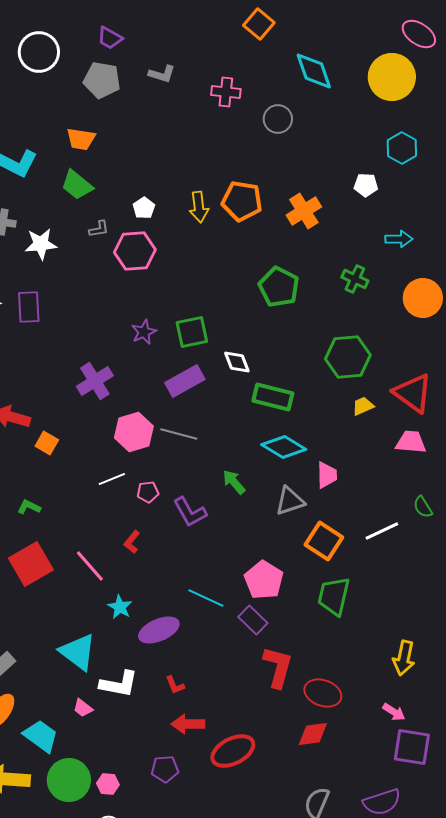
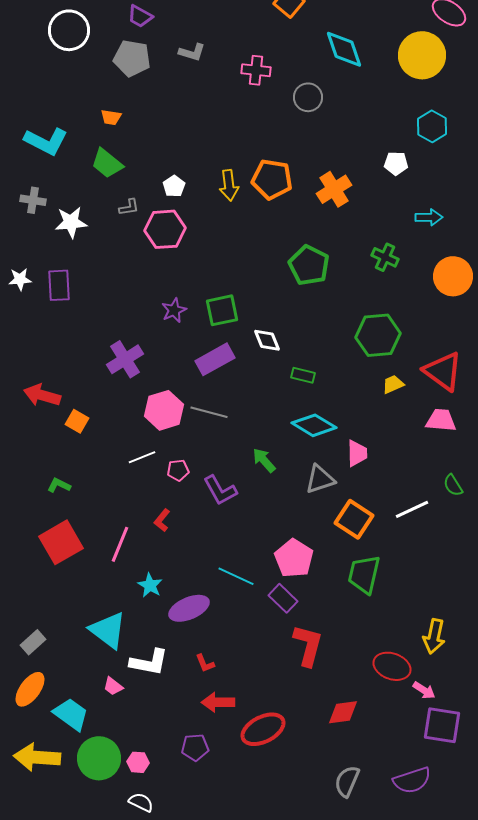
orange trapezoid: (81, 139) -> (111, 117), size x0.7
green rectangle: (273, 397) -> (303, 375), size x0.6
pink line: (90, 566) -> (120, 544), turned 63
red ellipse: (323, 693) -> (392, 666), moved

